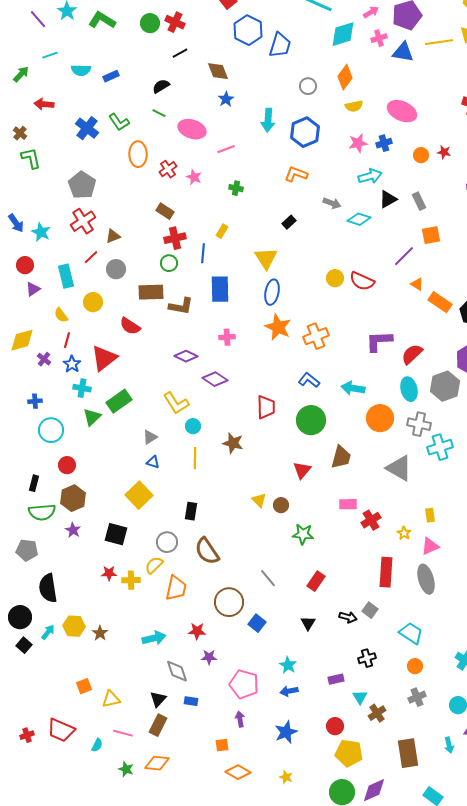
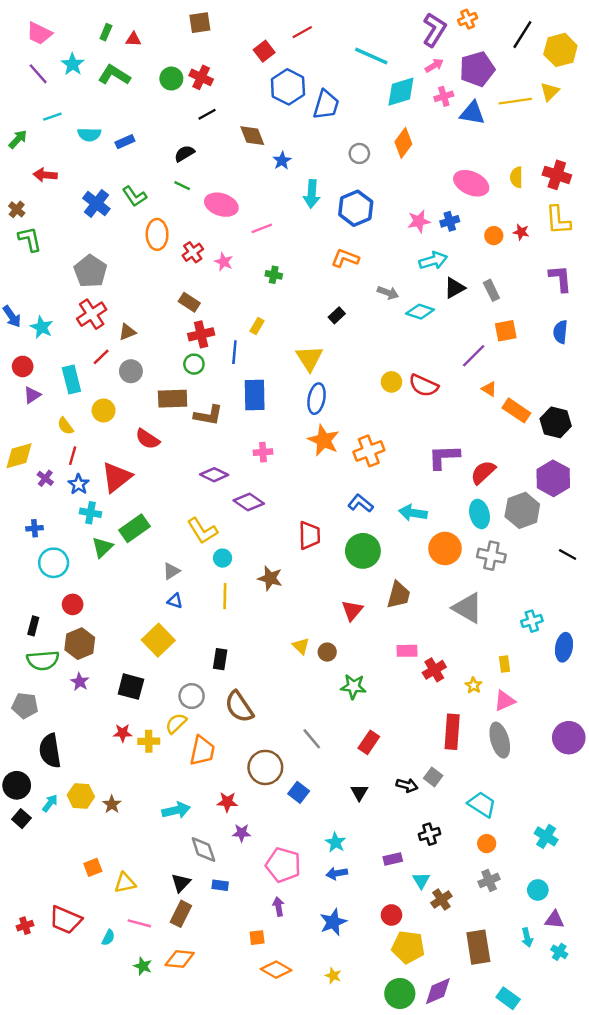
blue star: (226, 99) -> (282, 161), moved
yellow semicircle: (354, 106) -> (516, 177), moved, turned 102
cyan cross: (440, 447) -> (532, 621), moved, size x0.7

